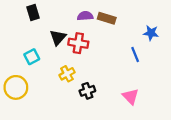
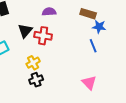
brown rectangle: (107, 18) -> (88, 14), moved
blue star: (151, 33) -> (99, 27), moved
black cross: (87, 91) -> (36, 80), moved

